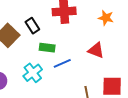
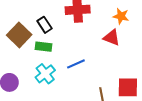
green rectangle: (47, 48) -> (43, 47), moved
red triangle: (96, 50) -> (112, 38), moved

